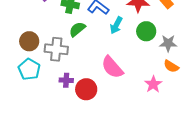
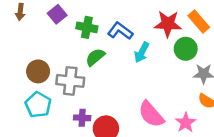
green circle: (146, 31) -> (186, 49), moved
pink semicircle: (112, 67) -> (151, 114), moved

